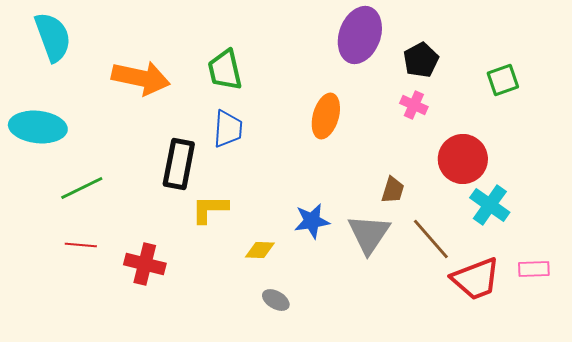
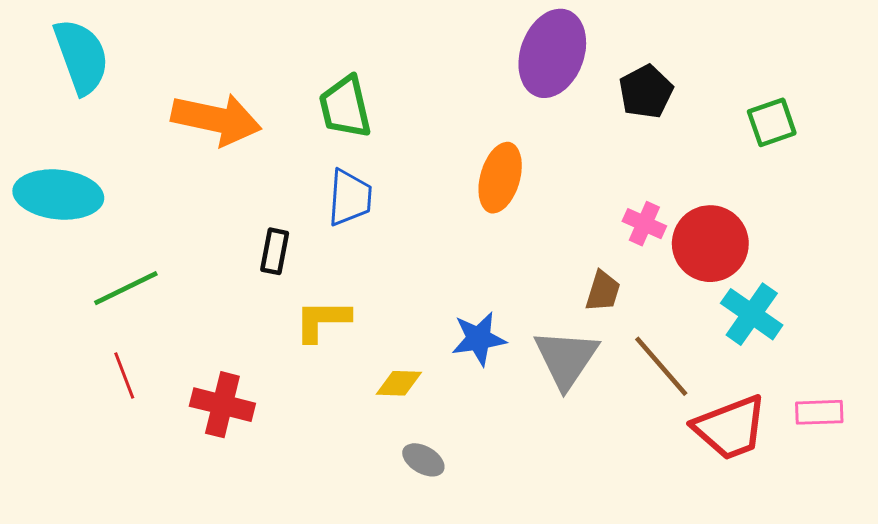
pink cross: (414, 105) -> (644, 224), moved
black rectangle: (179, 164) -> (275, 251), size x0.6
red line: (81, 245) -> (124, 376), turned 64

